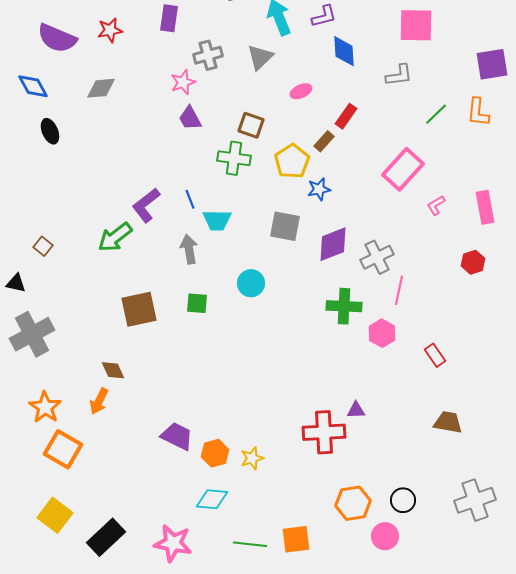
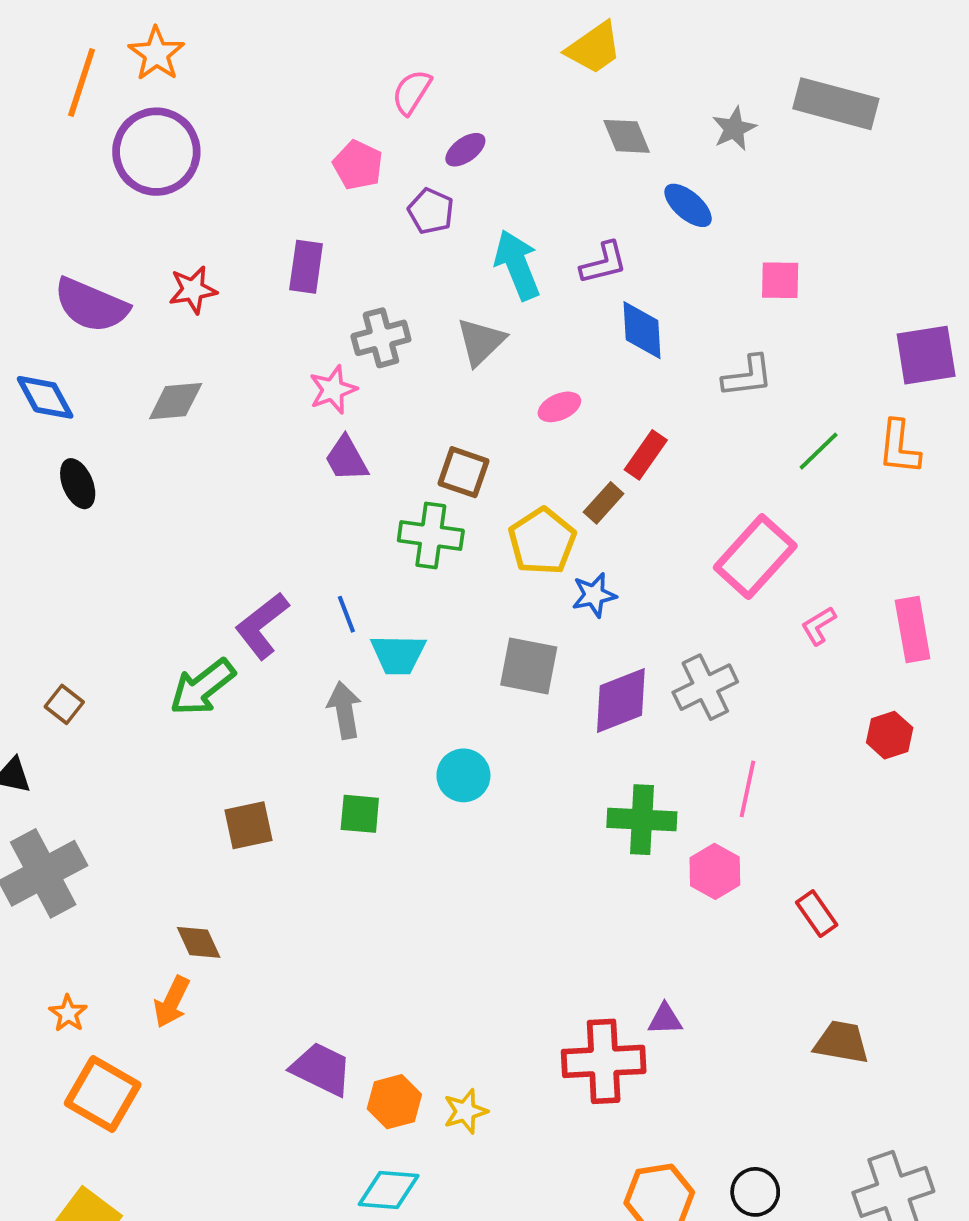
pink square: (416, 25) -> (780, 280), size x0.6
gray cross: (377, 257) -> (705, 687), moved
brown square: (139, 309) -> (249, 825), size x0.7
orange star: (45, 407) -> (68, 1013), size x0.6

